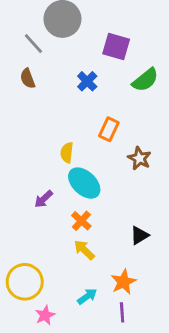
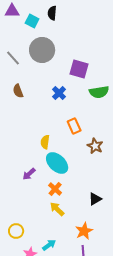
gray line: (33, 44) -> (13, 58), moved
green semicircle: (145, 80) -> (99, 92), turned 30
orange rectangle: (109, 129) -> (74, 126), turned -49
yellow circle: (25, 282) -> (16, 231), size x0.6
cyan arrow: (87, 296) -> (49, 245), moved

